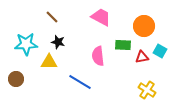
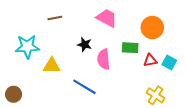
brown line: (52, 17) -> (55, 18), turned -56
black star: (58, 42) -> (85, 44), moved
cyan square: (160, 51) -> (169, 62), moved
brown circle: (16, 79) -> (14, 94), moved

